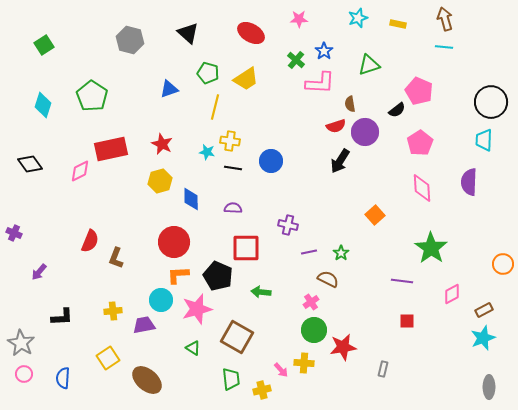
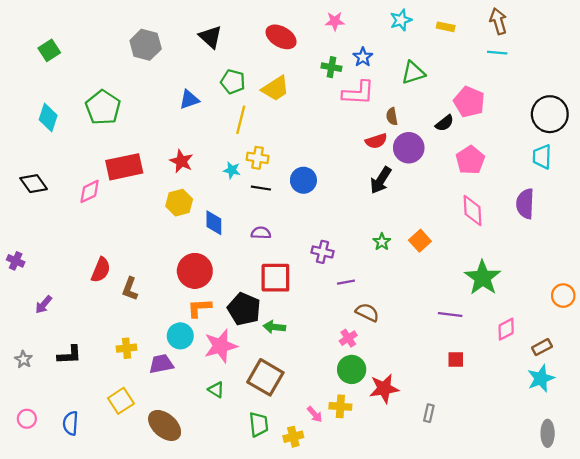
green cross: (296, 60) -> (331, 67), turned -30
green star: (341, 253) -> (382, 242), moved
green arrow: (261, 292) -> (274, 327), moved
gray star: (21, 343) -> (23, 359), moved, size x0.6

